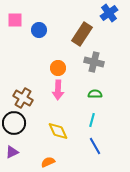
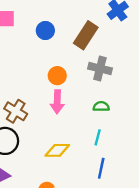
blue circle: (39, 30) -> (45, 31), moved
yellow diamond: (58, 131) -> (57, 150), turned -65
blue line: (95, 146) -> (101, 168), turned 42

